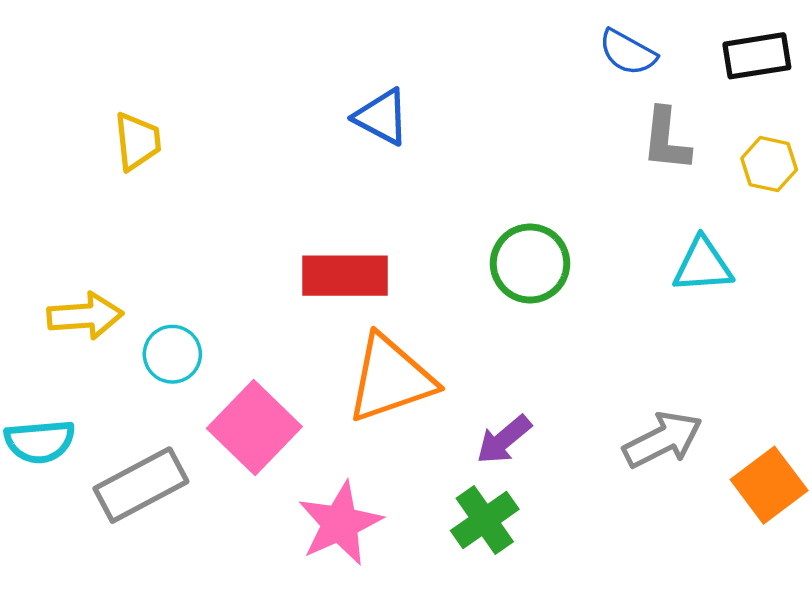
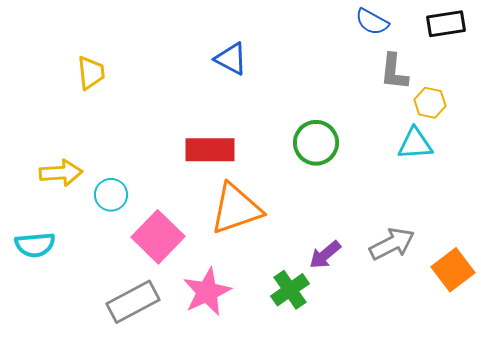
yellow hexagon: (769, 164) -> (430, 103), moved
purple arrow: (504, 440) -> (325, 255), moved
gray rectangle: (141, 485) -> (133, 302), moved

